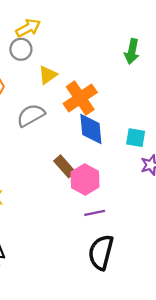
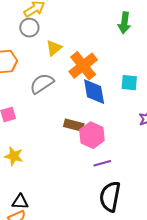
cyan square: (136, 138) -> (129, 83), moved
brown rectangle: (65, 166) -> (74, 125), turned -30

